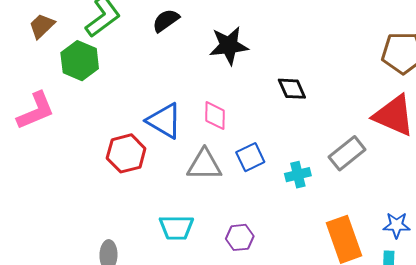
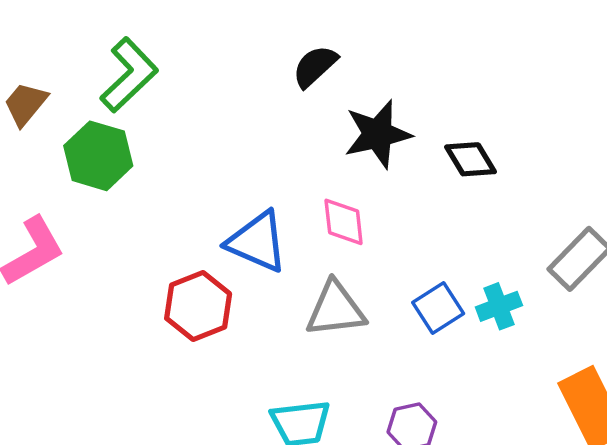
black semicircle: (166, 21) -> (315, 66), moved
black star: (229, 46) -> (378, 134), moved
blue square: (250, 157) -> (438, 308), moved

